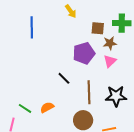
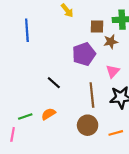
pink triangle: (110, 61) -> (113, 71), moved
black line: (64, 78) -> (54, 83), moved
green line: (25, 108) -> (25, 117), turned -48

